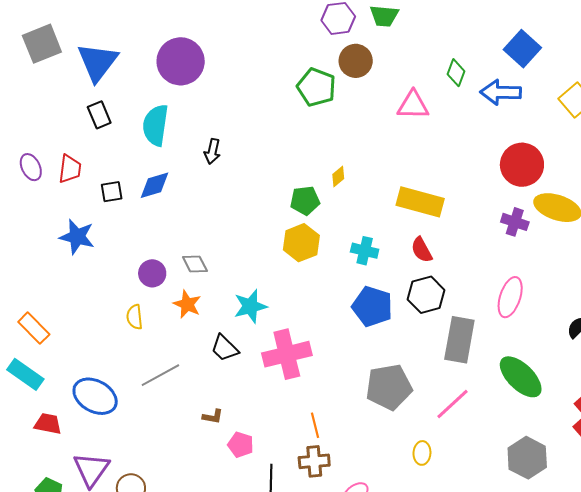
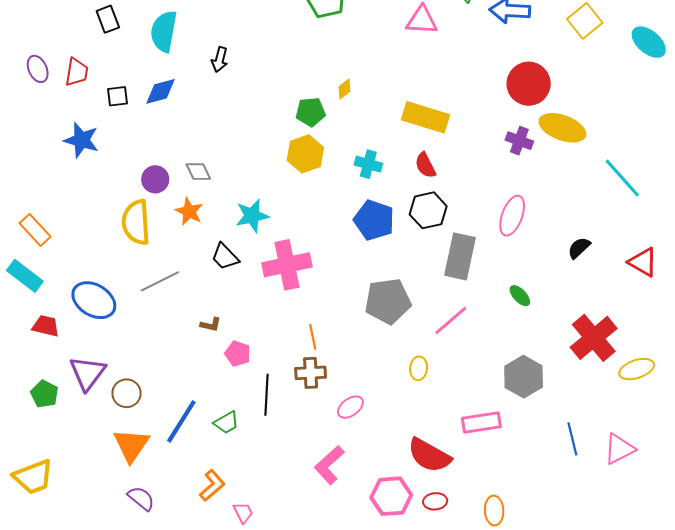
yellow semicircle: (135, 317) -> (136, 222), size x1.8
green ellipse: (521, 377) -> (520, 296), size x0.5

